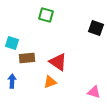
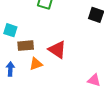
orange triangle: (50, 82) -> (36, 64), moved

